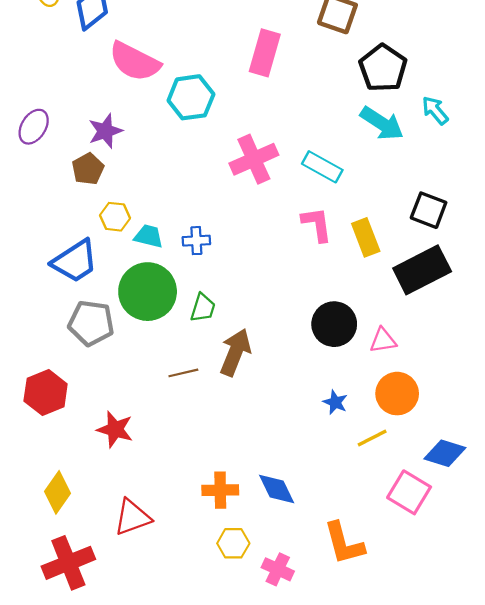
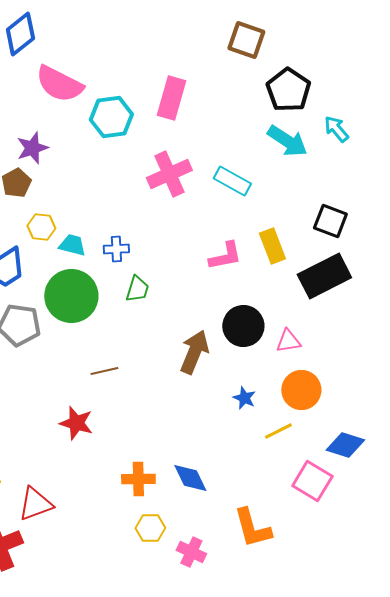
pink rectangle: (265, 53) -> (171, 98), moved
pink L-shape: (317, 224) -> (225, 256), moved, turned 87
green trapezoid: (203, 308) -> (137, 289), moved
brown arrow: (235, 352) -> (194, 352), moved
red star: (115, 429) -> (76, 423), moved
red triangle: (132, 517) -> (35, 504), moved

